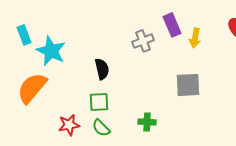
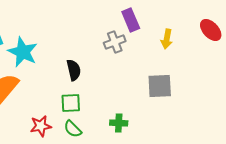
purple rectangle: (172, 25) -> (131, 20), moved

